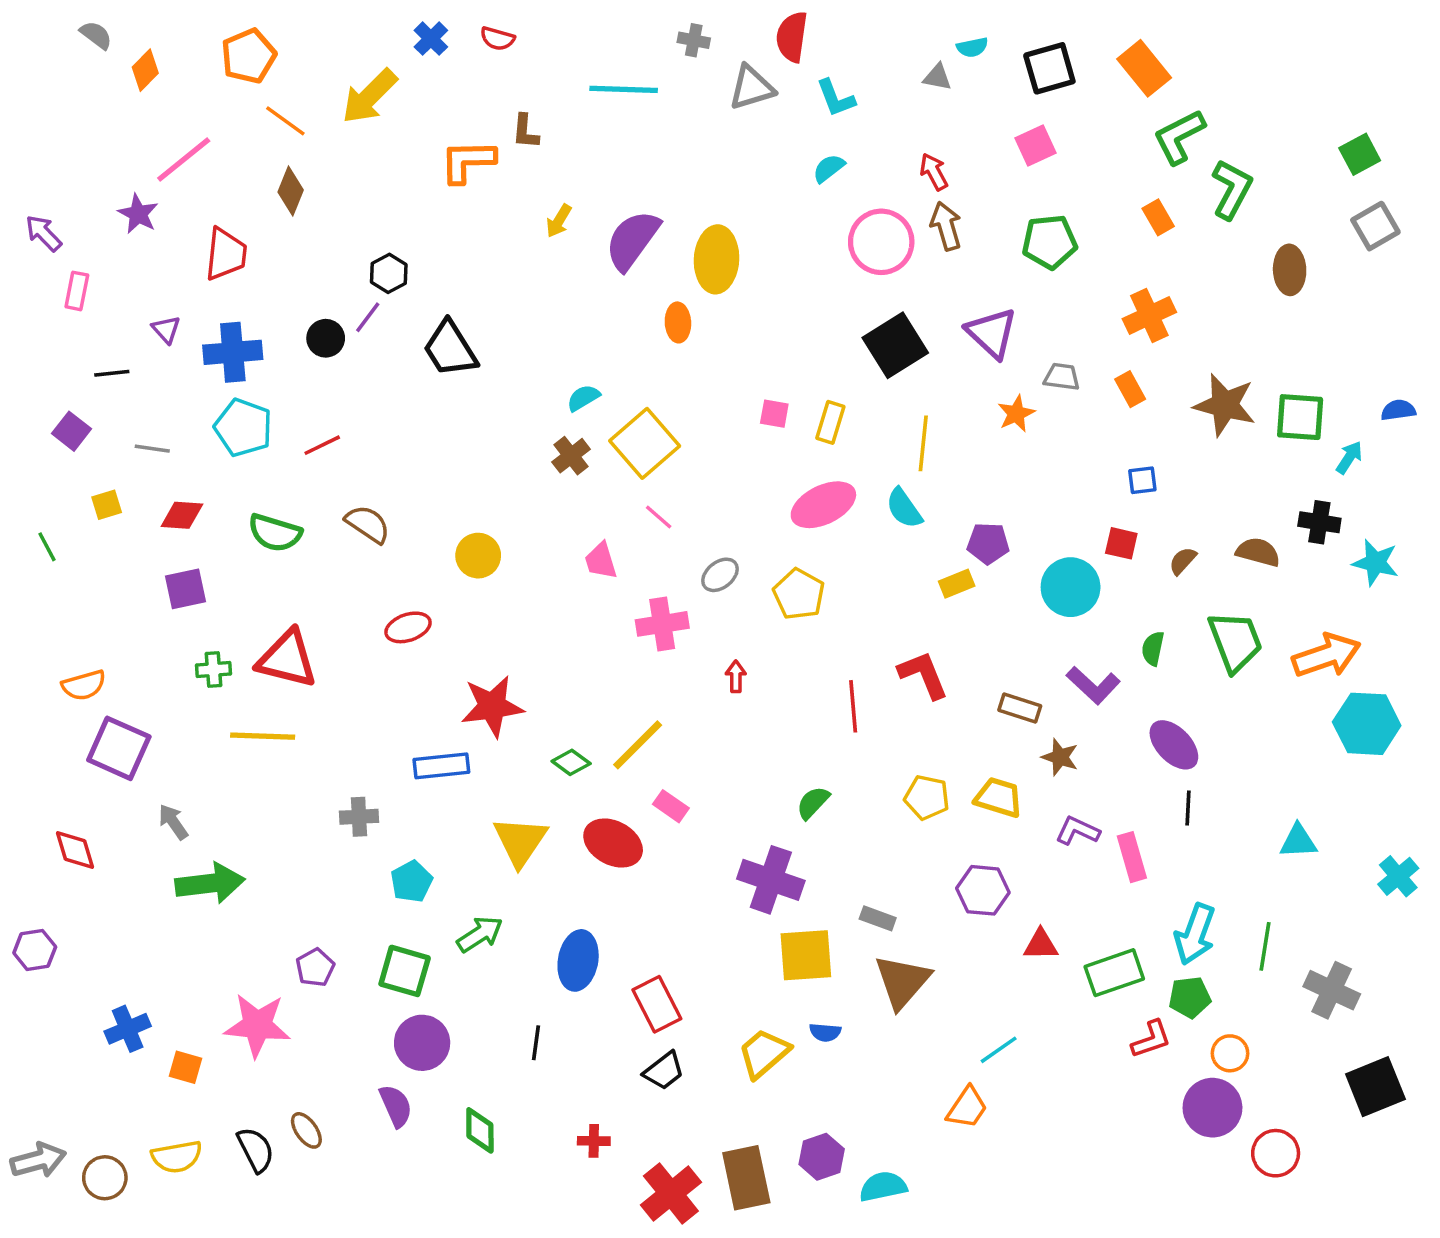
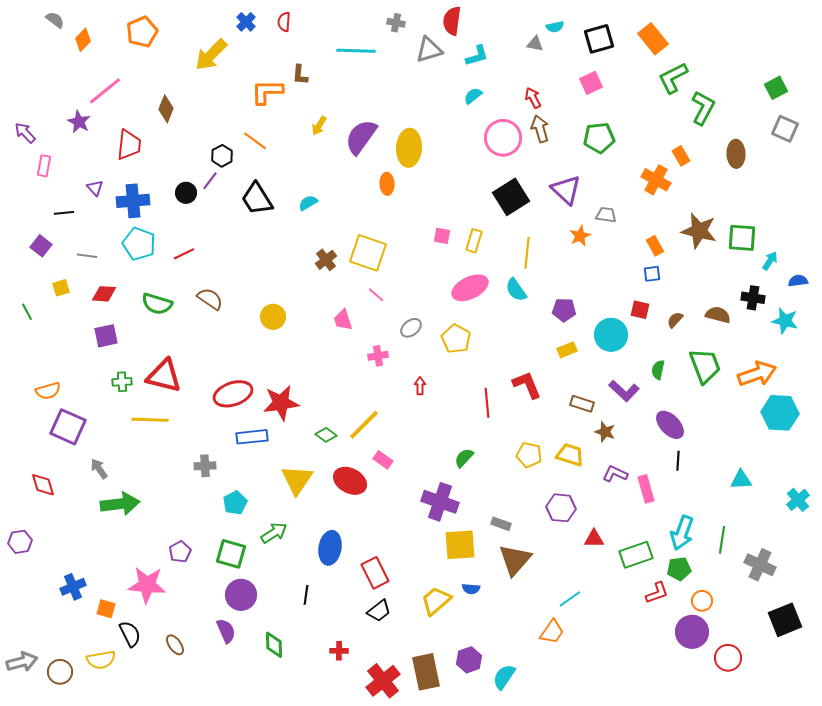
red semicircle: (497, 39) -> (284, 22), turned 78
cyan L-shape: (836, 98) -> (477, 56), turned -85
orange line: (285, 121) -> (255, 141), moved
orange rectangle: (1158, 217) -> (681, 156), moved
gray square: (1375, 226) -> (785, 129), turned -36
orange cross: (1149, 315) -> (656, 180), turned -36
orange rectangle: (1130, 389) -> (655, 246), moved
cyan semicircle: (583, 398) -> (308, 203), moved
blue semicircle: (1398, 410) -> (798, 281), moved
yellow square: (645, 443) -> (368, 253), turned -30
yellow rectangle: (957, 584) -> (567, 350), moved
pink cross: (662, 624) -> (378, 356), size x0.7
red ellipse: (408, 627) -> (233, 394), moved, size x1.5
black semicircle: (256, 1150) -> (130, 634), moved
cyan semicircle: (883, 1187) -> (504, 677), turned -44

